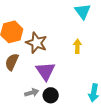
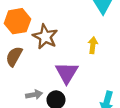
purple triangle: (45, 71) -> (67, 73), moved

